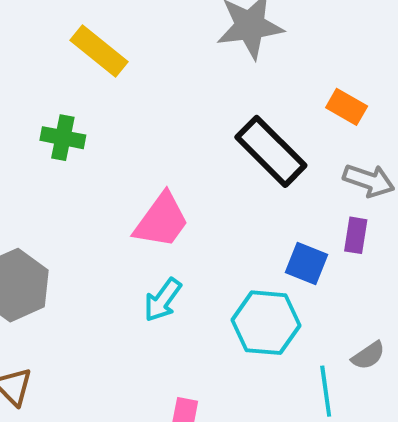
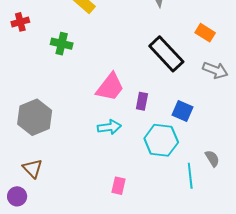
purple rectangle: (356, 235) -> (142, 101), moved
cyan arrow: (163, 300) -> (109, 127), turned -135
gray semicircle: (368, 356) -> (212, 158), turned -90

